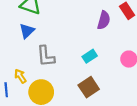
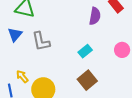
blue triangle: (27, 31) -> (15, 34), moved
gray L-shape: (46, 56) -> (41, 41), moved

